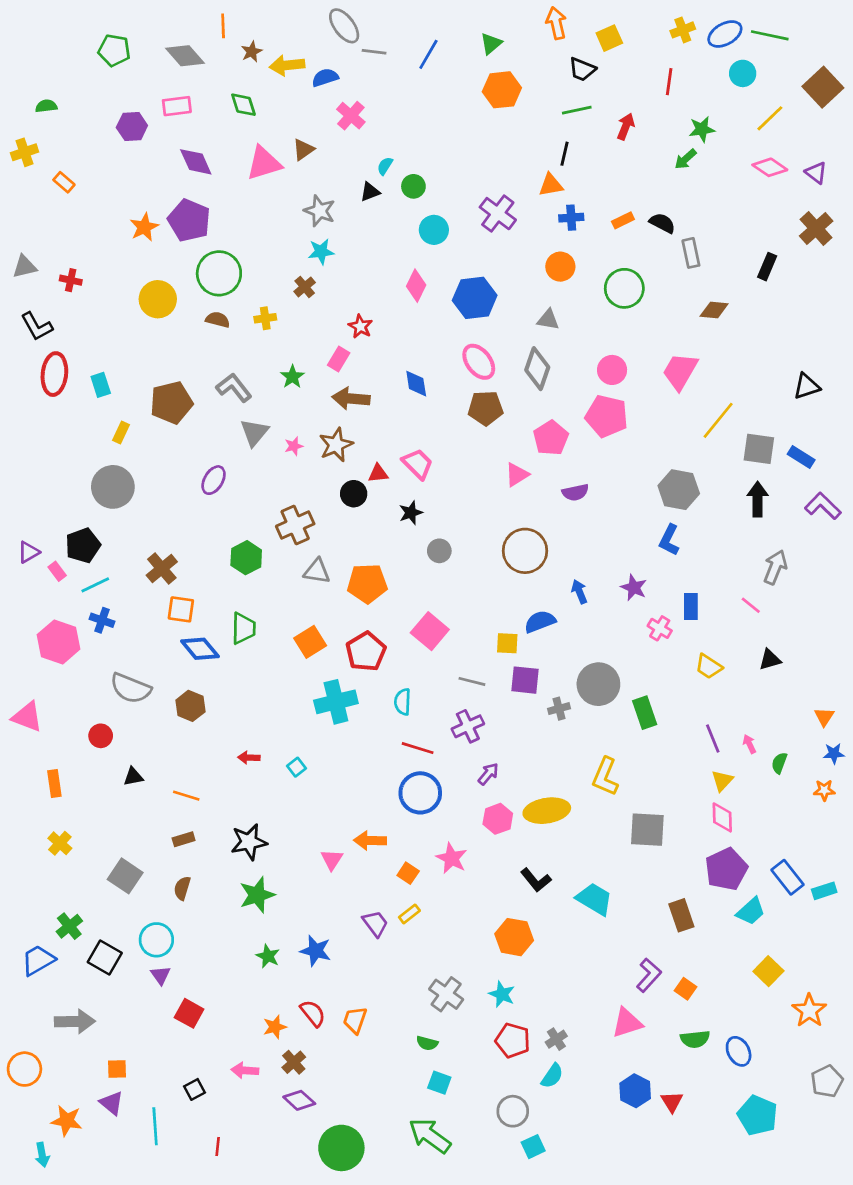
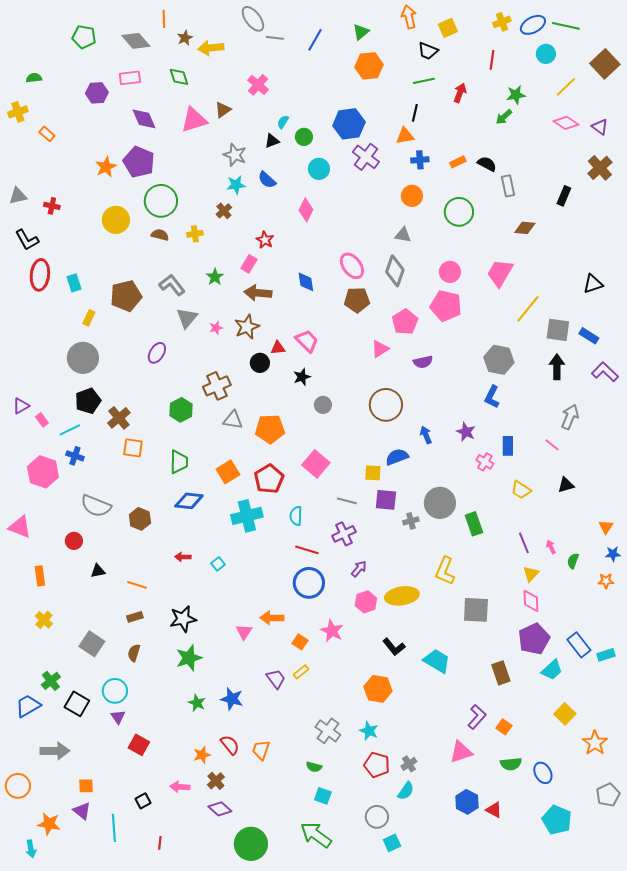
blue semicircle: (325, 78) -> (267, 180), moved, turned -120
blue hexagon: (475, 298) -> (349, 124), moved
black pentagon: (83, 545) -> (88, 401), moved
blue diamond: (200, 649) -> (189, 501), moved, turned -44
red triangle: (672, 1102) -> (494, 810), turned -30

